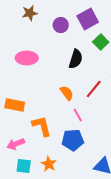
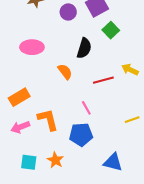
red line: (94, 89) -> (103, 80), turned 36
orange semicircle: (67, 93) -> (65, 72), moved
orange rectangle: (15, 105) -> (19, 97), turned -42
pink arrow: (16, 144) -> (20, 127), moved

